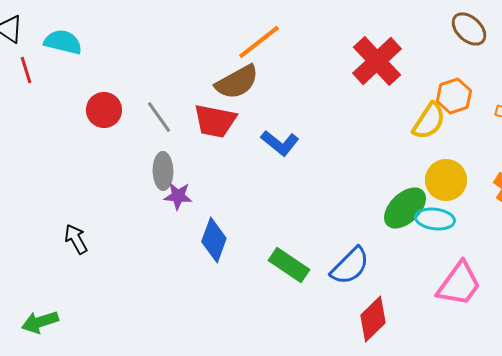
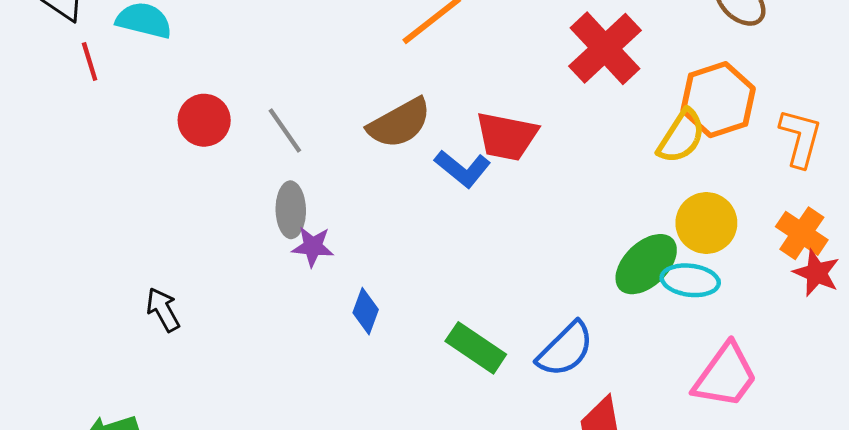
brown semicircle: (237, 82) -> (399, 123), moved
orange hexagon: (454, 96) -> (718, 100), size x1.4
red trapezoid: (215, 121) -> (507, 136), moved
blue diamond: (214, 240) -> (366, 311), size x0.7

